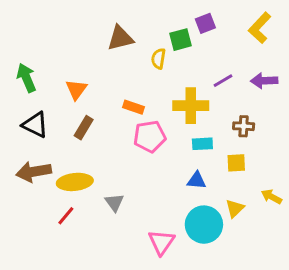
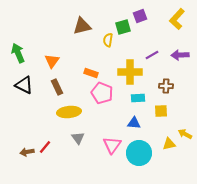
brown rectangle: (84, 128) -> (57, 87), turned -56
pink pentagon: (150, 136) -> (102, 93), turned 30
brown arrow: (34, 172) -> (27, 152), moved, size x0.6
yellow ellipse: (75, 182) -> (69, 112), moved
yellow triangle: (235, 208) -> (169, 144), moved, turned 32
pink triangle: (161, 242) -> (112, 145), moved

